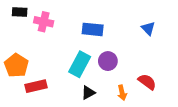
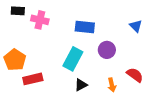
purple circle: (108, 61) -> (107, 50), moved

